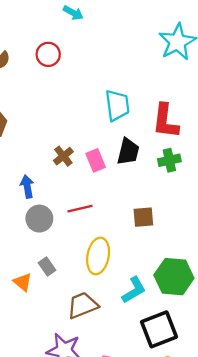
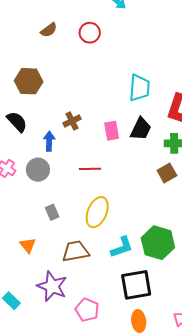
brown cross: (63, 156) -> (72, 121), moved
brown square: (143, 217) -> (167, 173), moved, turned -36
gray circle: (39, 219) -> (38, 170), moved
orange triangle: (23, 282) -> (28, 245), moved

